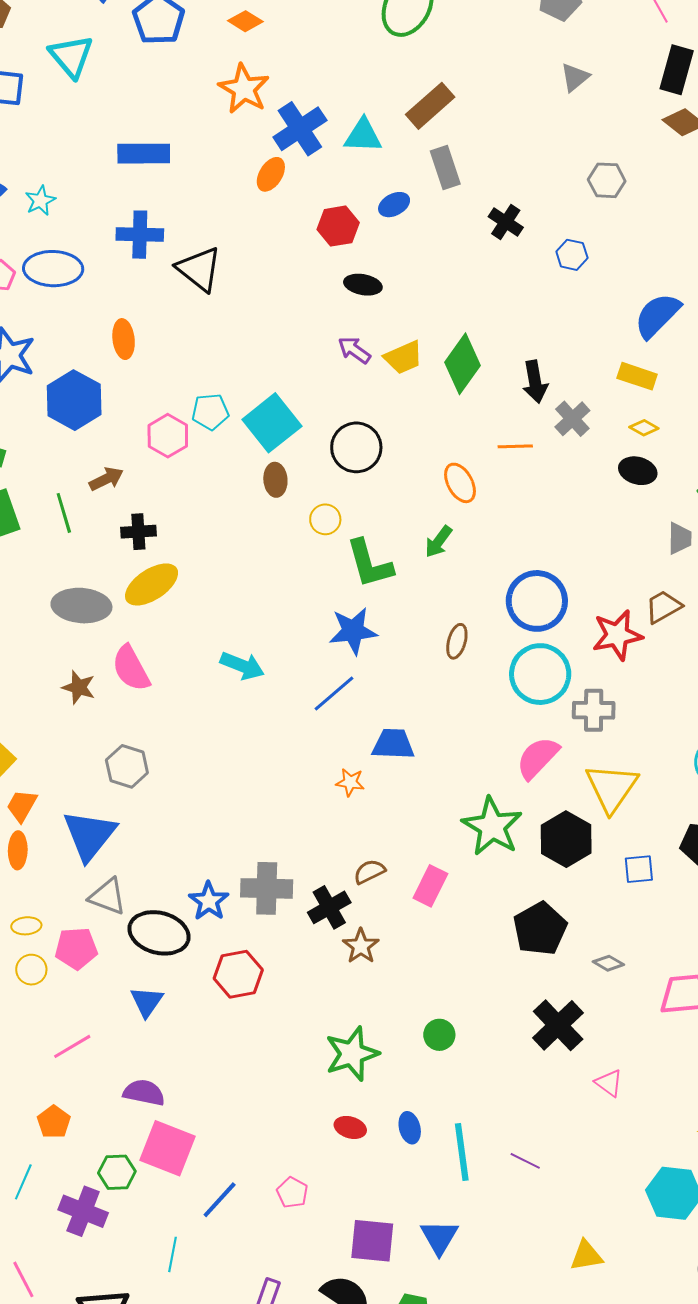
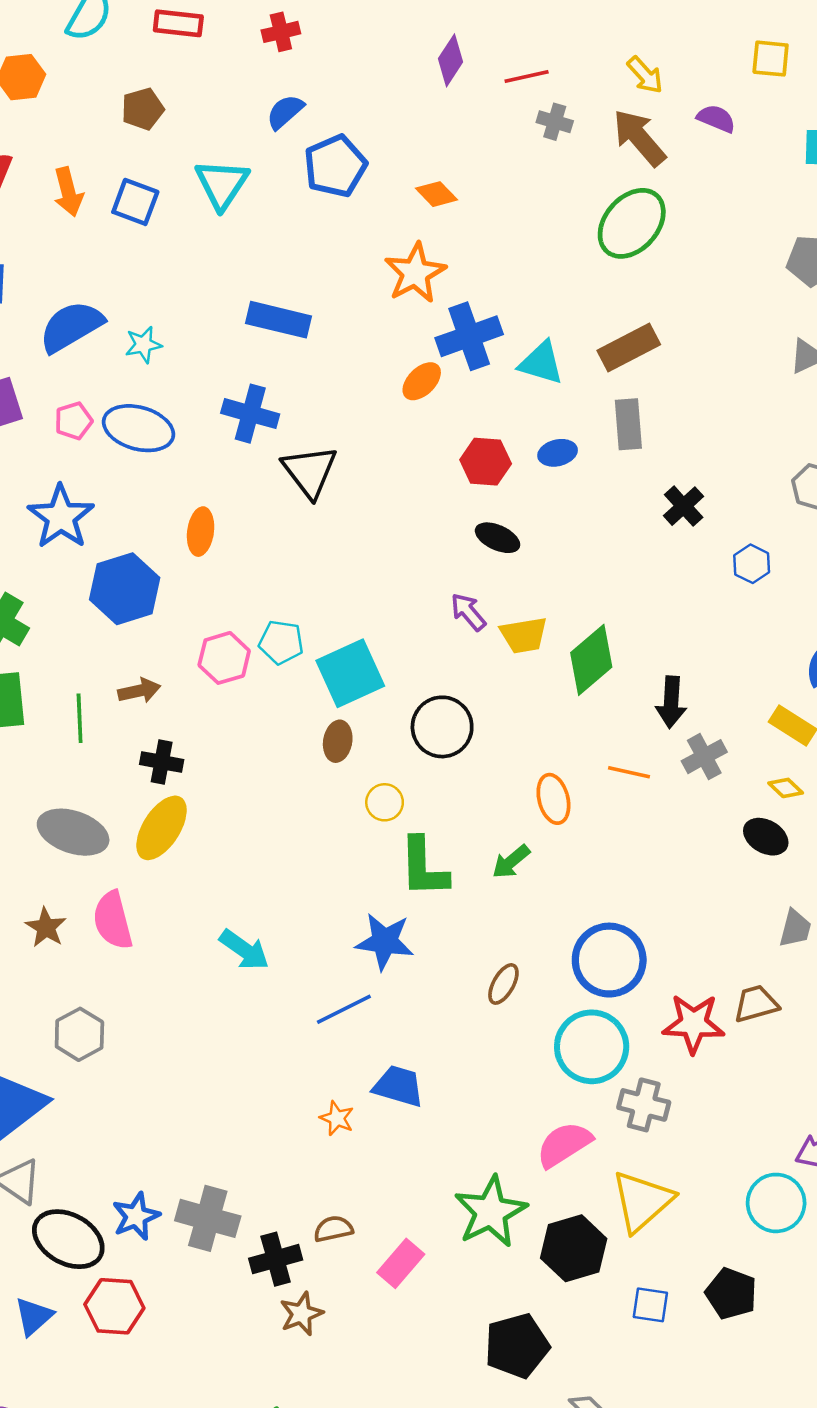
yellow ellipse: (152, 584) -> (162, 828), turned -38
red hexagon: (238, 974) -> (114, 1306), moved

